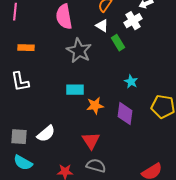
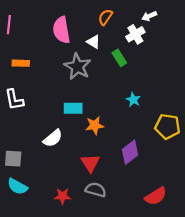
white triangle: (102, 26) -> (94, 42), moved
purple diamond: (125, 114) -> (130, 152), moved, turned 45
white semicircle: (46, 134) -> (53, 138), moved

